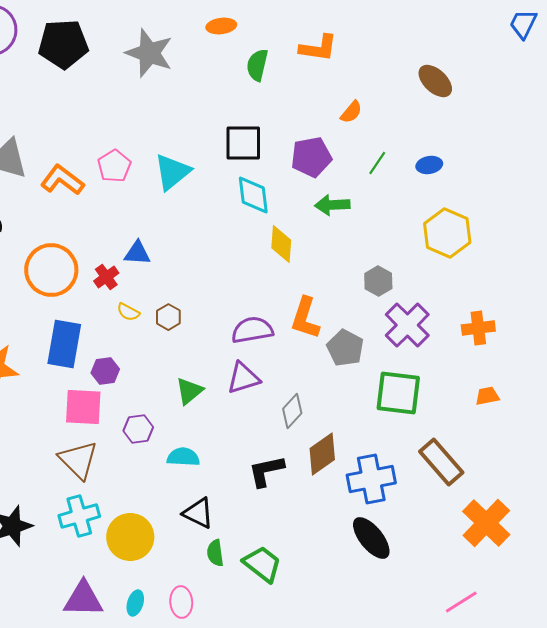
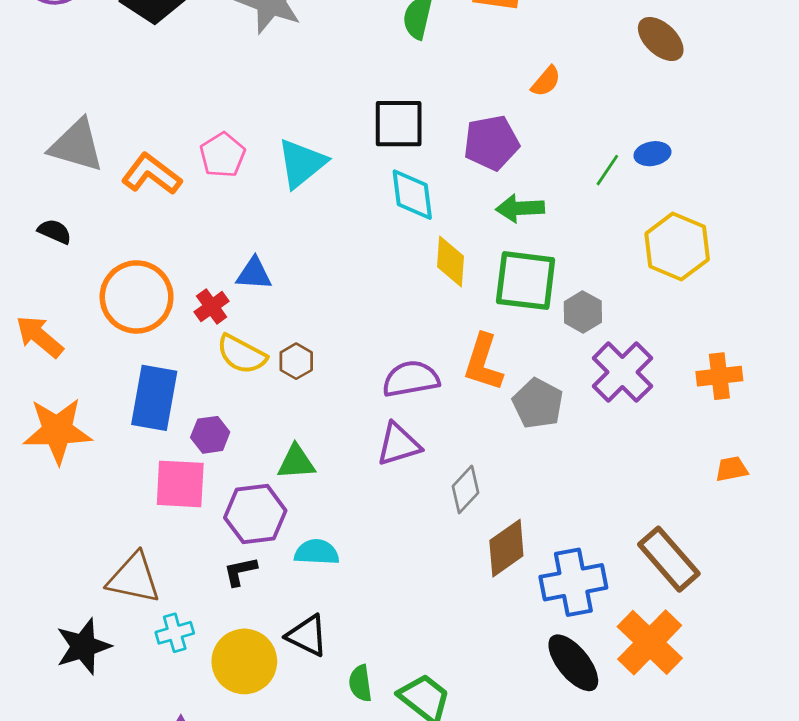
green line: (377, 163) -> (607, 170), moved
yellow semicircle: (128, 312) -> (242, 354), size x1.6
green triangle: (189, 391) -> (296, 462), moved, turned 36
green square: (398, 393) -> (526, 281), moved
purple hexagon: (138, 429) -> (255, 514), size x1.5
brown triangle: (78, 460) -> (134, 578), moved, turned -33
black L-shape: (266, 471) -> (240, 571), moved, size x0.7
black triangle: (198, 513) -> (307, 635), moved
cyan cross: (79, 516) -> (175, 633), size x0.7
orange cross: (486, 523) -> (650, 642), moved

